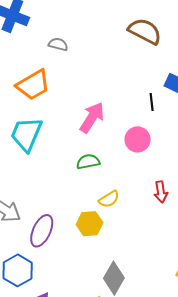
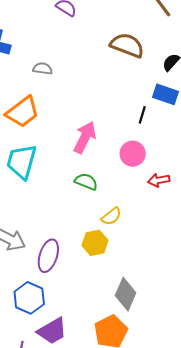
black line: (152, 102) -> (142, 115), turned 30
green semicircle: (88, 162) -> (86, 182), turned 40
red arrow: (161, 192) -> (159, 180), moved, turned 95

